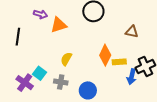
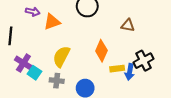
yellow semicircle: (66, 59) -> (61, 56), size x1.5
yellow rectangle: (119, 62) -> (117, 69), moved
purple cross: (25, 83) -> (23, 63), moved

